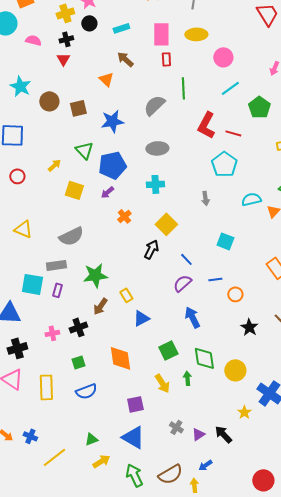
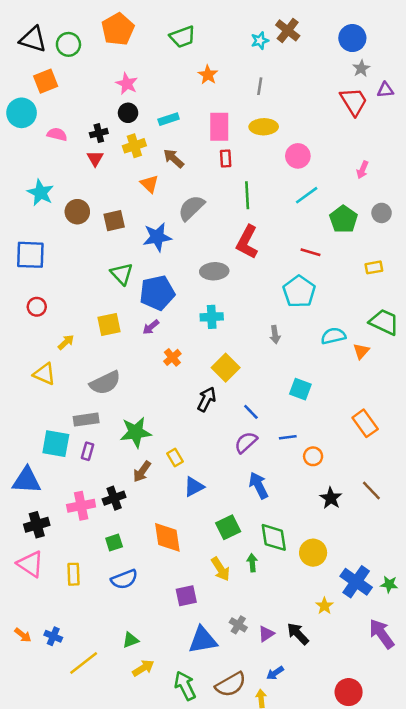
yellow cross: (65, 13) -> (134, 146), moved
gray semicircle: (154, 105) -> (191, 208), moved
red L-shape: (206, 125) -> (247, 242), moved
yellow arrow: (54, 165) -> (66, 342), moved
yellow square: (74, 190) -> (109, 324), turned -30
pink cross: (52, 333) -> (81, 506), size x1.5
yellow rectangle: (46, 387) -> (74, 574), size x0.7
blue triangle: (133, 437) -> (203, 640), moved, turned -40

